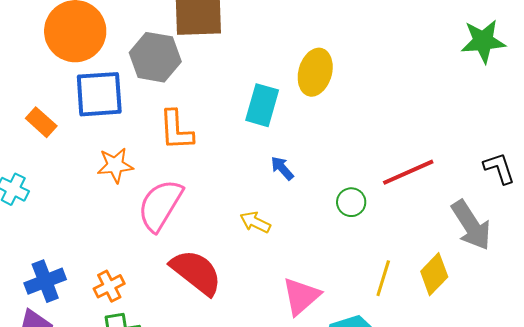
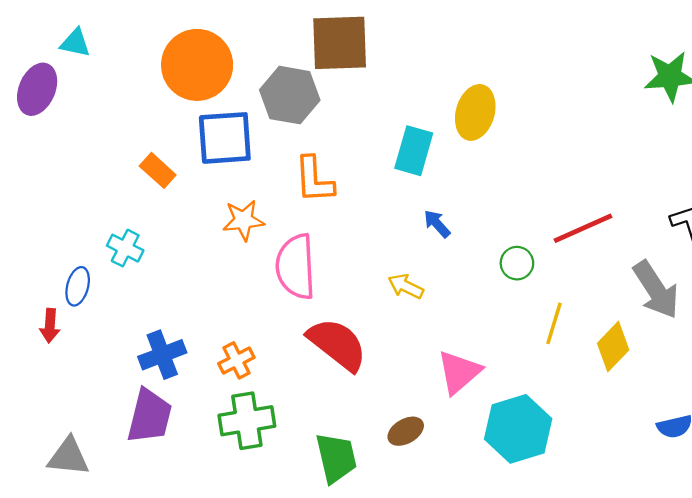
pink semicircle: (160, 205) -> (296, 267), turned -34
yellow line: (383, 278) -> (554, 323), moved

